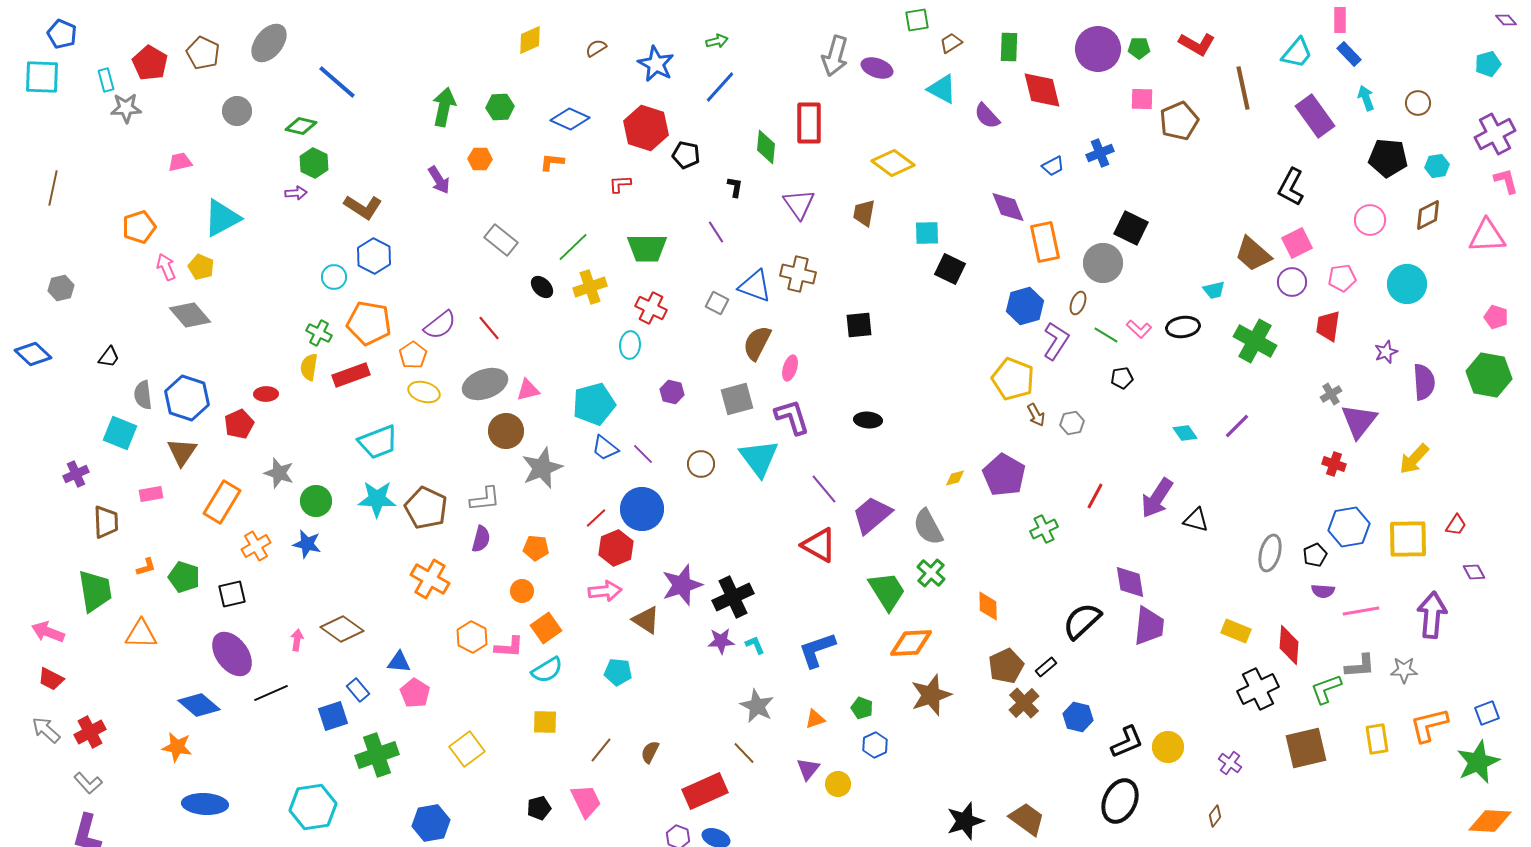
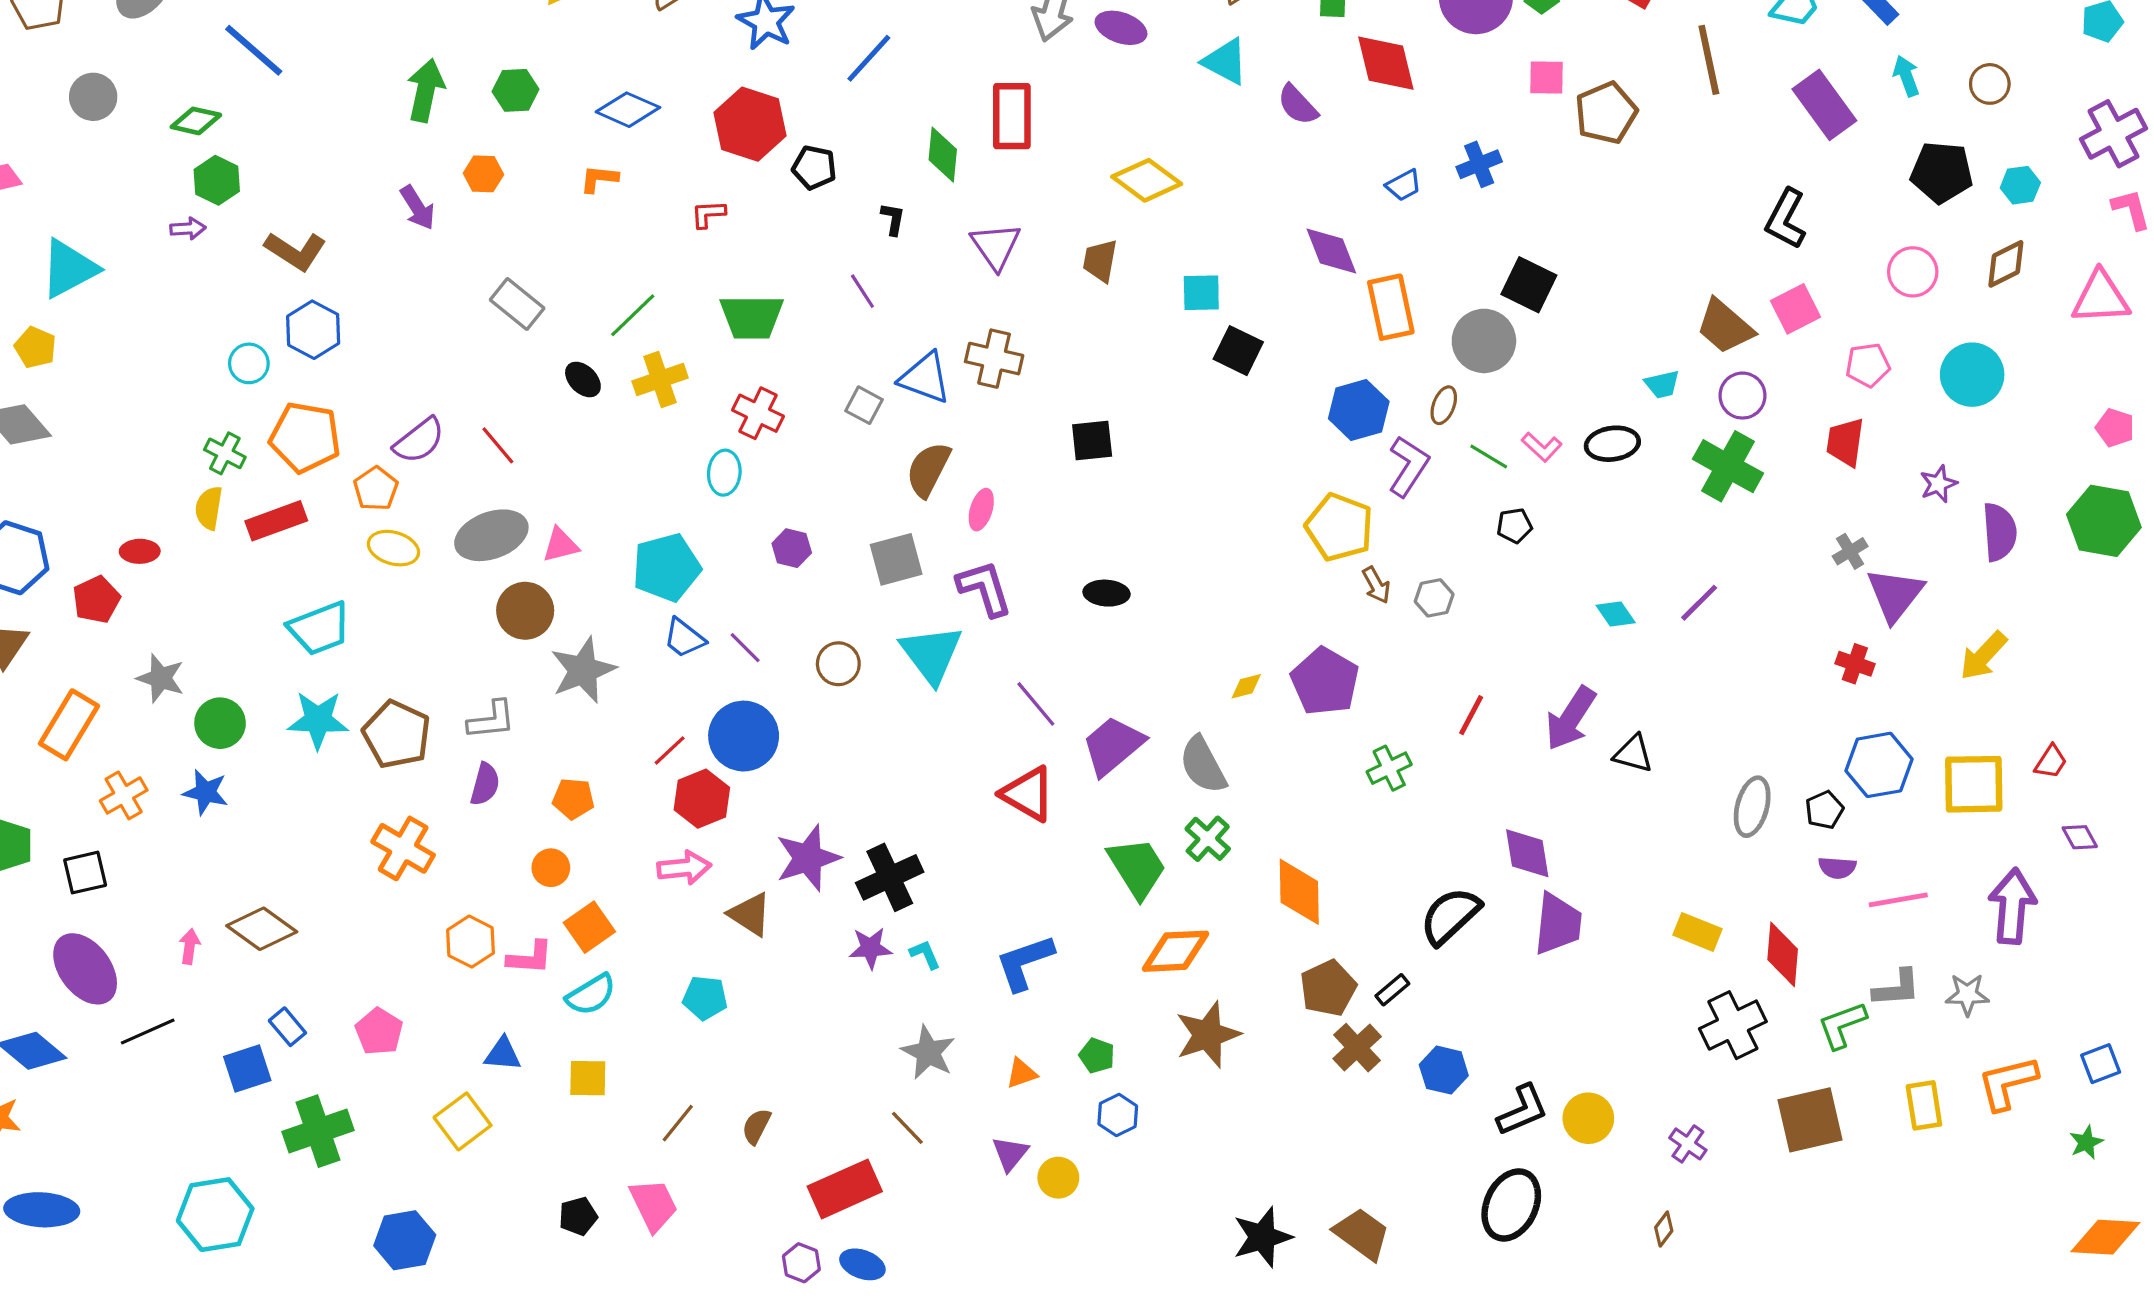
purple circle: (1292, 282) -> (1742, 396), moved
orange diamond: (988, 606) -> (1299, 892), size x1.4
blue triangle: (399, 662) -> (503, 1054), moved
green star: (1478, 762) -> (2086, 1142), size x0.5

